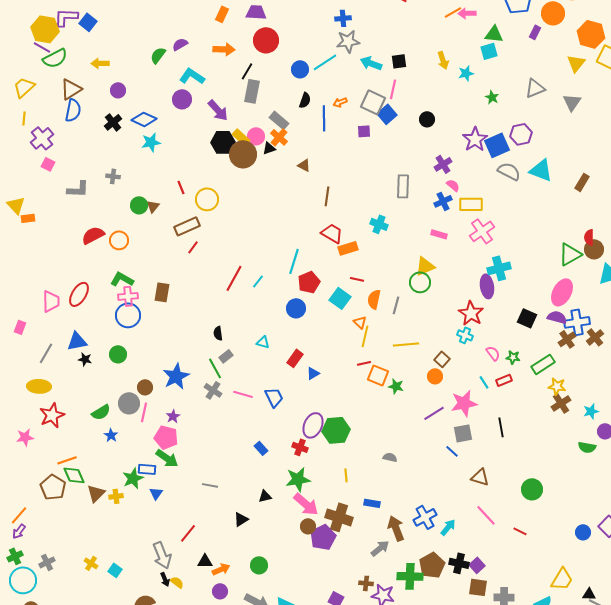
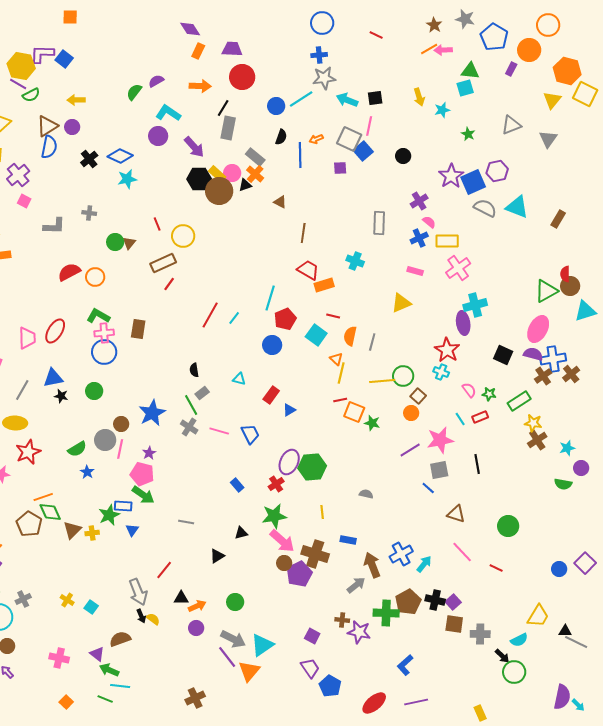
green semicircle: (55, 58) -> (31, 95), size x0.7
purple circle: (118, 90) -> (72, 127), moved
green circle: (420, 282) -> (403, 376), moved
red cross: (300, 447) -> (276, 484), turned 35

